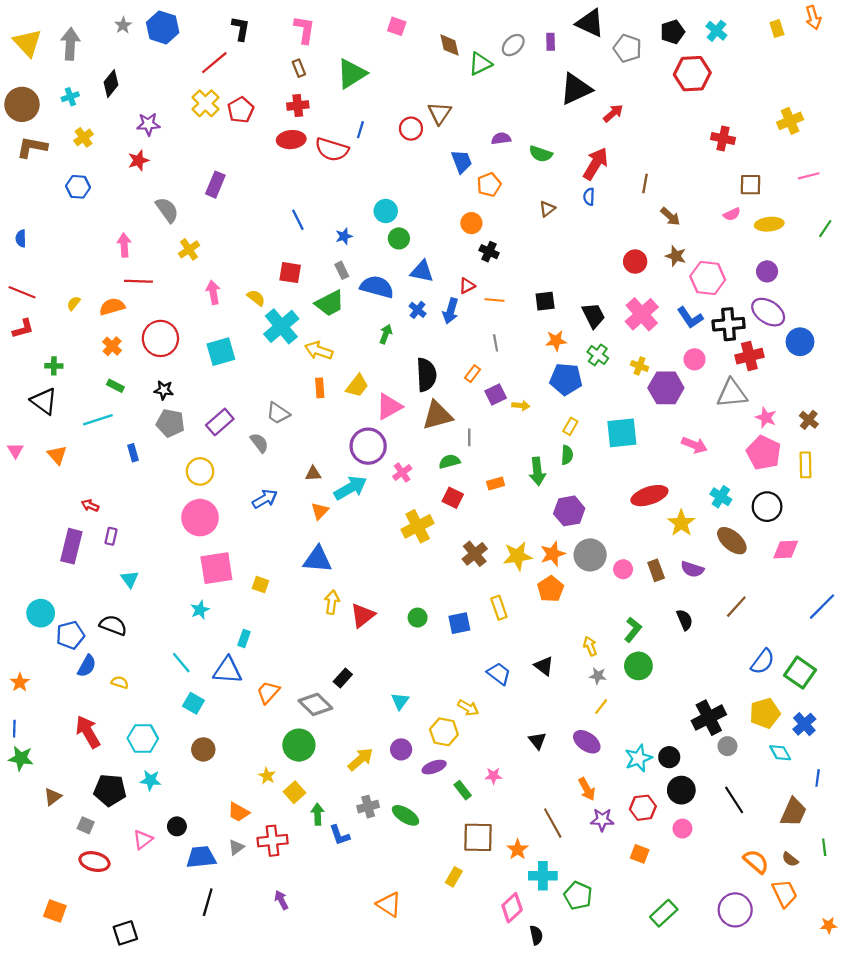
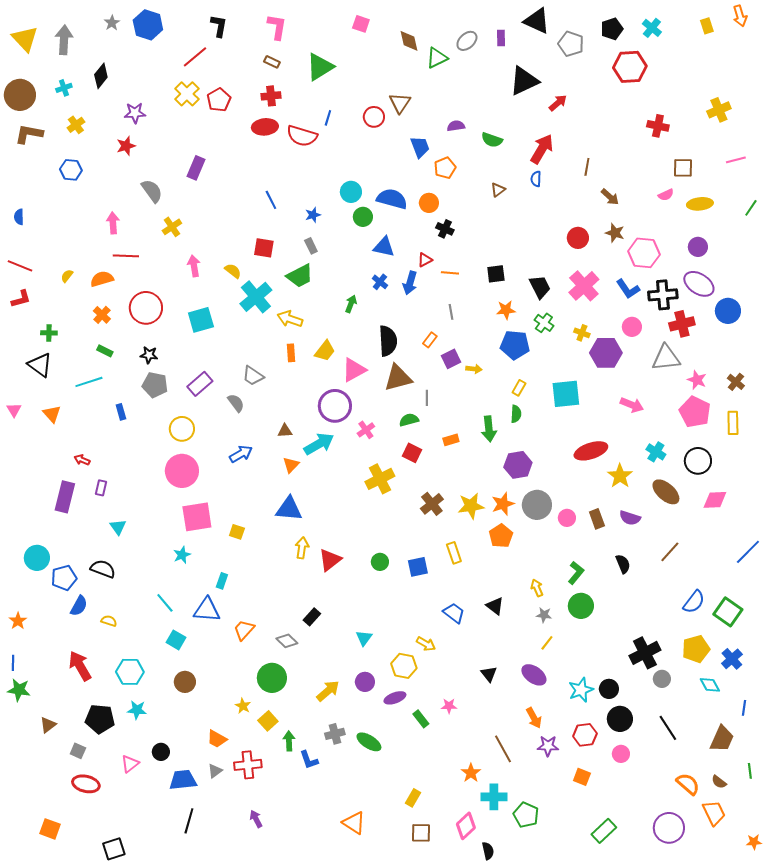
brown rectangle: (299, 68) -> (272, 62), turned -42
blue semicircle: (377, 287) -> (392, 199), moved
gray diamond: (315, 704) -> (287, 641), size x0.7
brown square: (478, 837) -> (421, 833), moved, size x0.7

